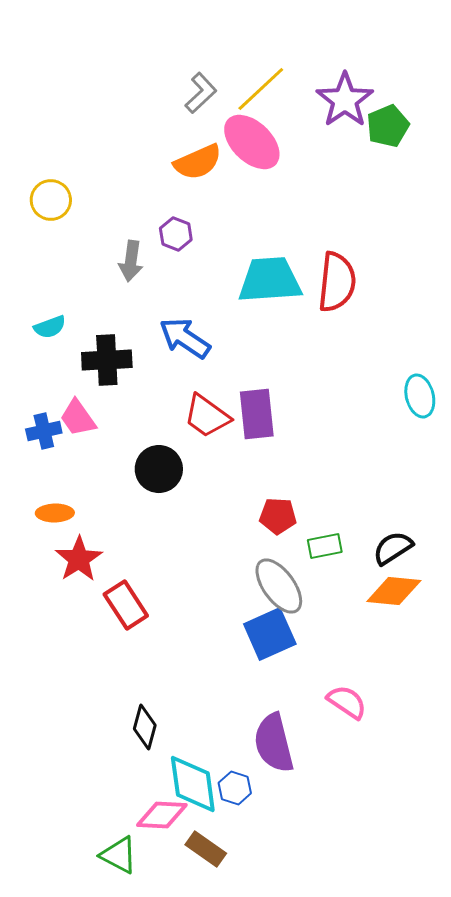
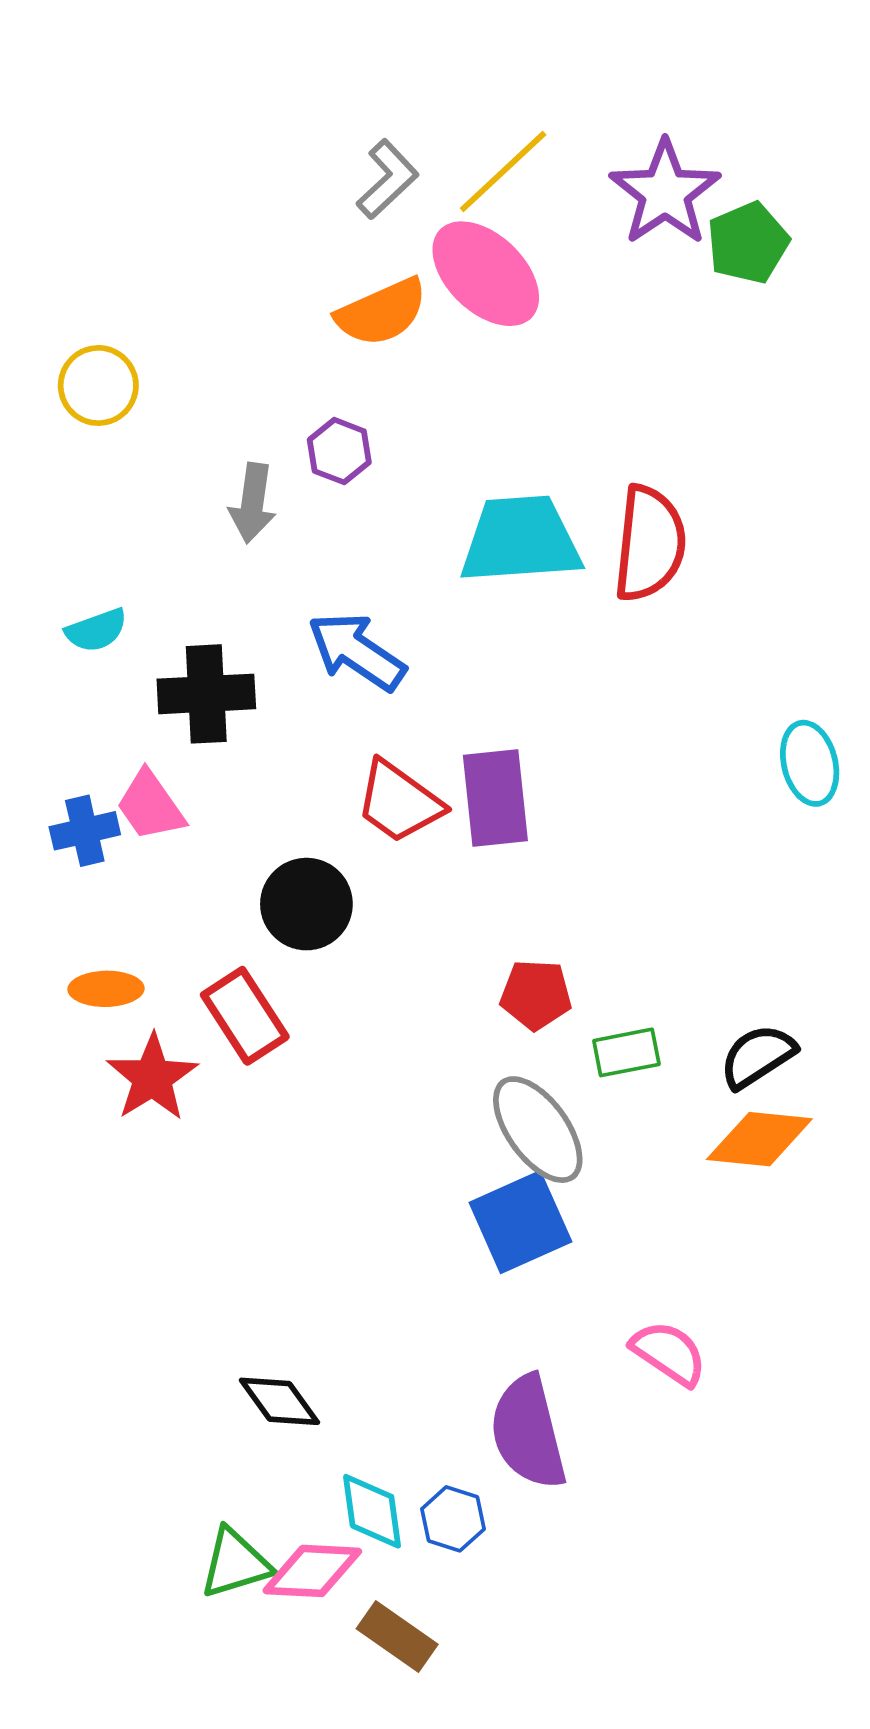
red rectangle: (126, 605) -> (245, 1016), moved
black diamond: (145, 727) -> (280, 1401), turned -51
cyan diamond: (193, 784) -> (372, 1511), size x0.7
green triangle: (119, 855) -> (235, 1563), moved, turned -45

